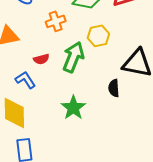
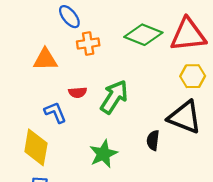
orange cross: (56, 21) -> (88, 43), moved
yellow hexagon: (98, 36) -> (193, 76), moved

